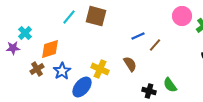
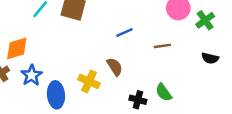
brown line: (155, 45) -> (162, 46), moved, turned 40
yellow cross: (100, 69) -> (89, 81), moved
blue ellipse: (82, 87) -> (56, 95), turned -45

